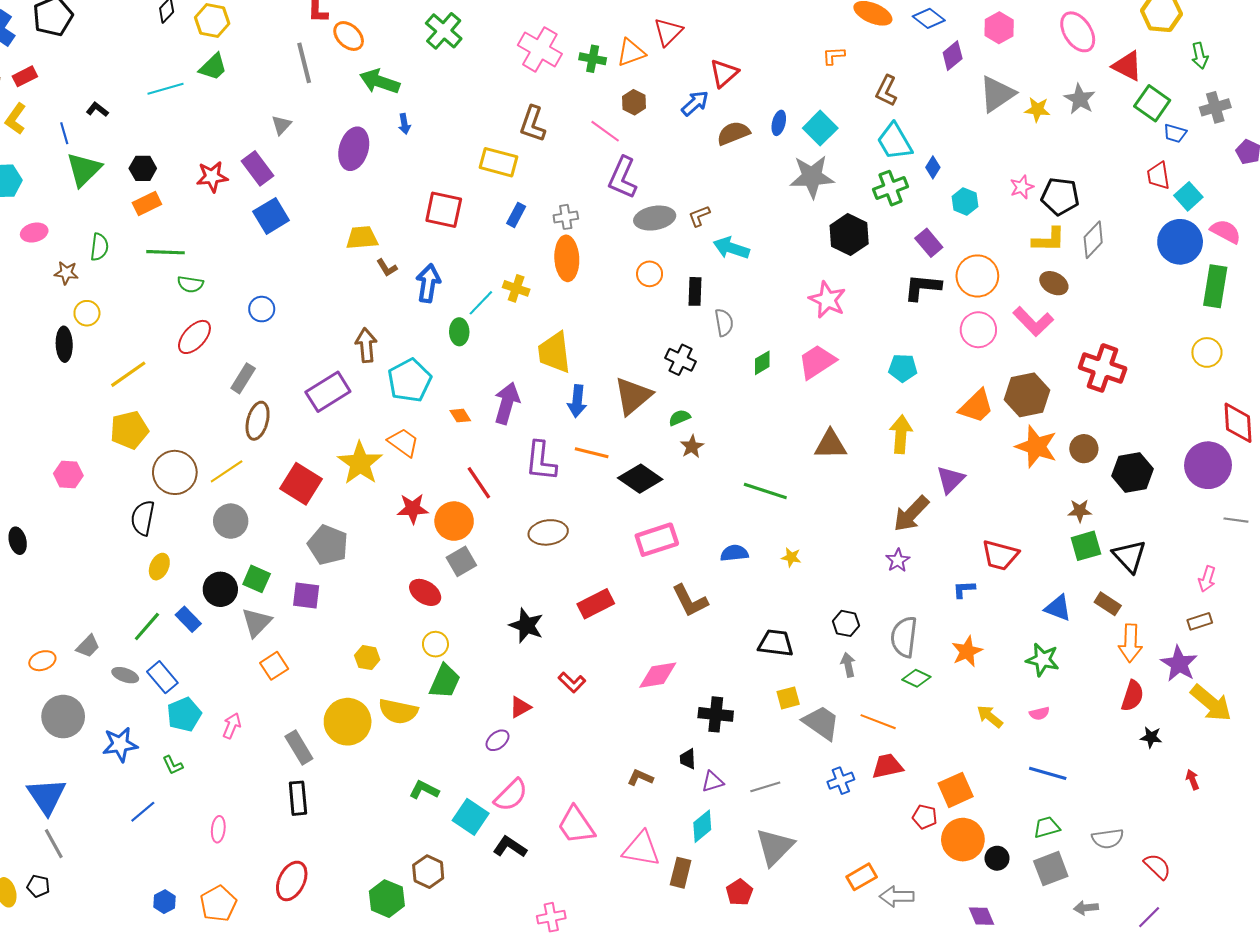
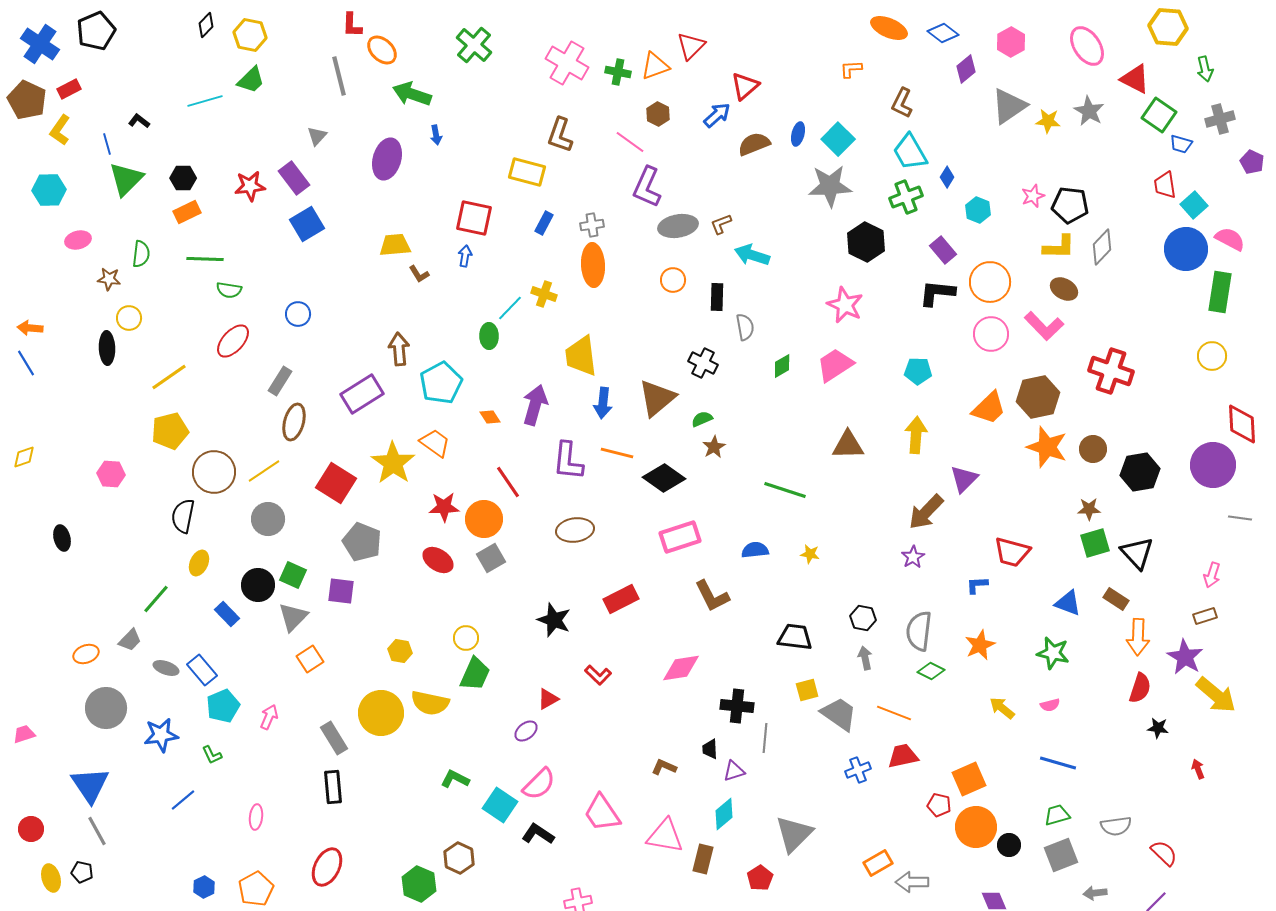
blue arrow: (428, 283) -> (465, 256), moved, size x0.6
red ellipse: (425, 592) -> (438, 560), moved
green line: (147, 627) -> (156, 599), moved
gray line: (765, 787) -> (765, 738), moved, turned -68

